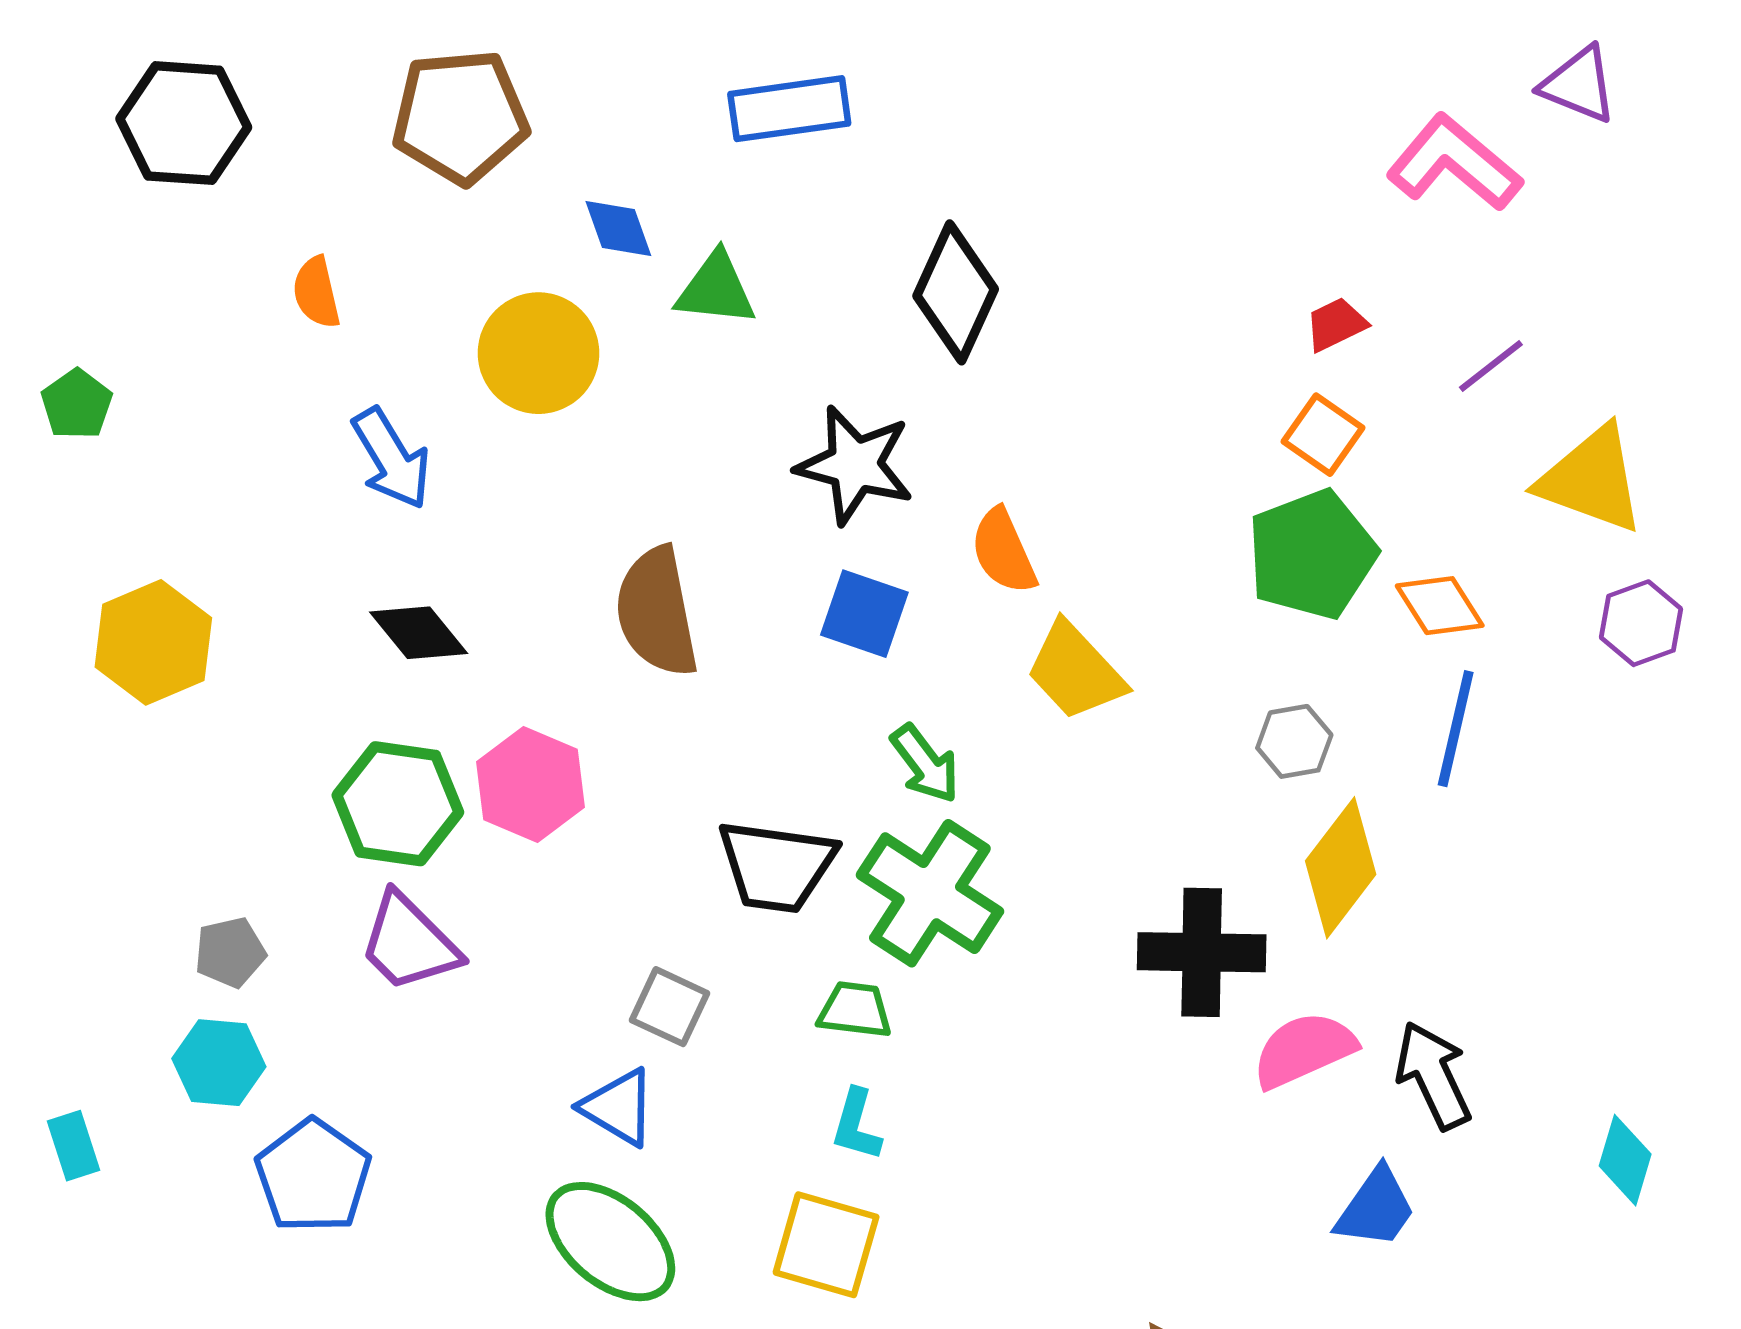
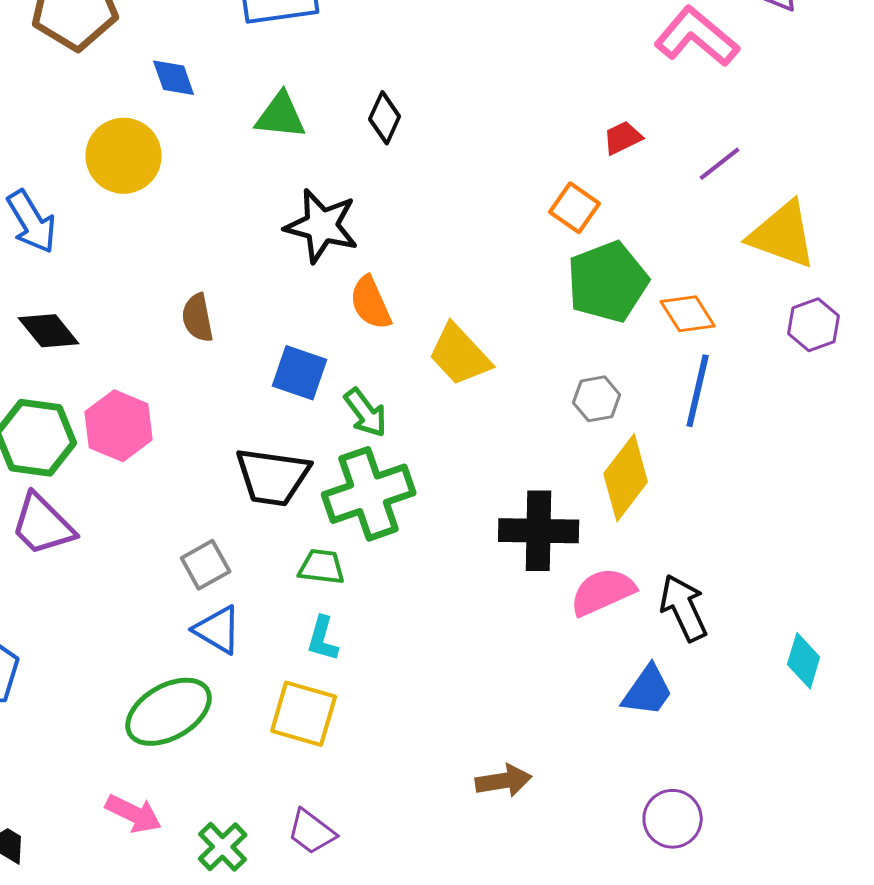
green triangle: (716, 289) -> (281, 116), moved
black diamond: (956, 292) -> (385, 118), size x0.6
orange square: (1323, 435) -> (575, 208), moved
orange semicircle: (1003, 551) -> (371, 303), moved
brown semicircle: (657, 612) -> (198, 318), size x0.6
blue square: (864, 614) -> (300, 373), moved
green cross: (930, 893) -> (369, 494), turned 38
gray square: (670, 1007) -> (206, 565), turned 36
blue triangle: (618, 1107) -> (218, 630), moved
green ellipse: (610, 1242) -> (169, 712), turned -70

